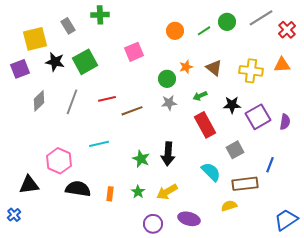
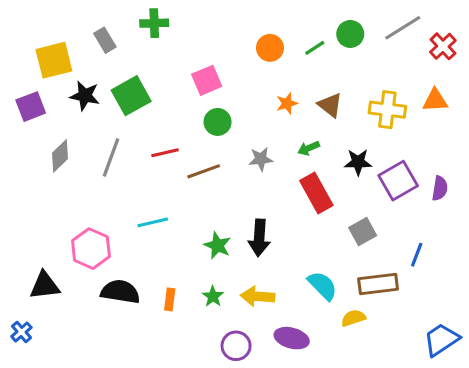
green circle: (167, 79) -> (218, 122), moved
cyan semicircle: (211, 172) -> (322, 286), moved
yellow arrow: (167, 192) -> (258, 296), turned 35

